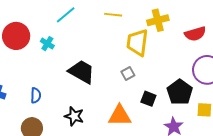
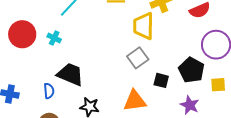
black trapezoid: (82, 72) -> (70, 74), moved
gray square: (128, 73) -> (138, 58), size x1.5

